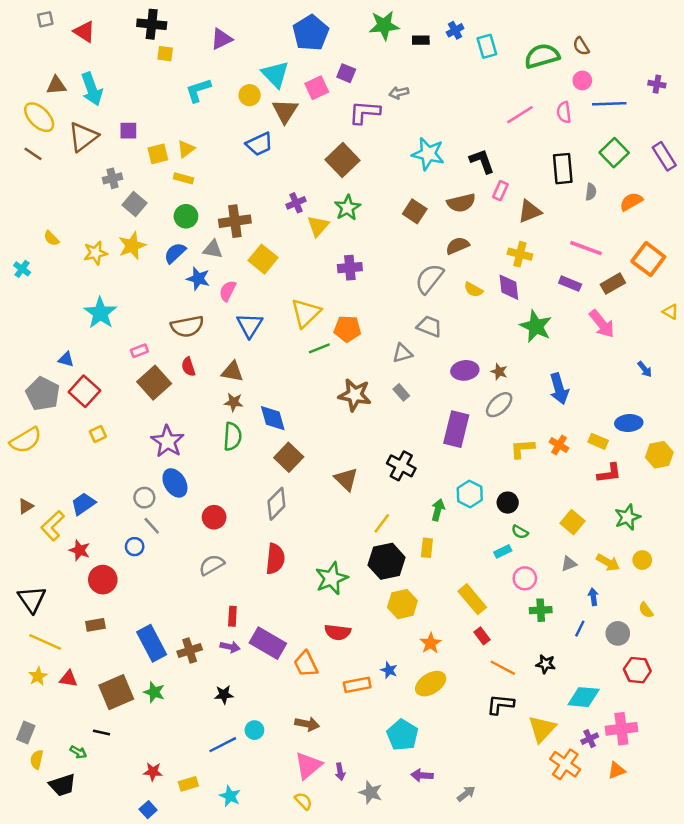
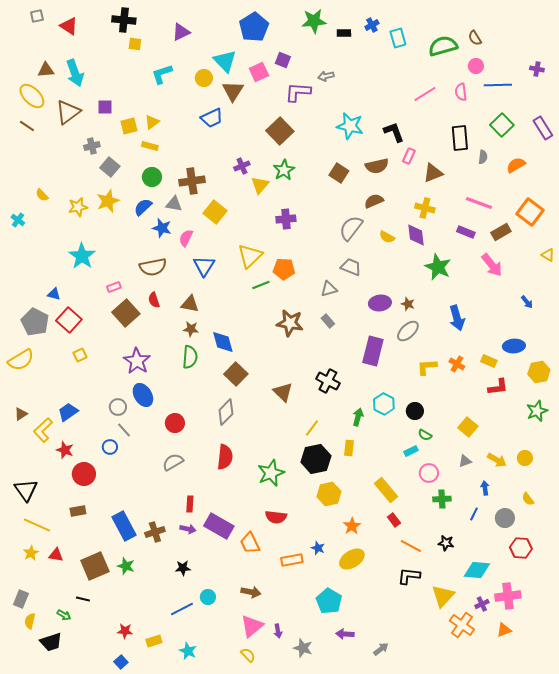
green star: (628, 517) -> (537, 411), moved

